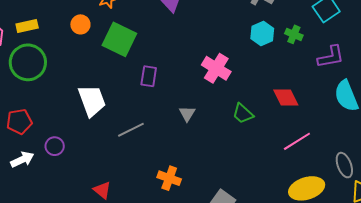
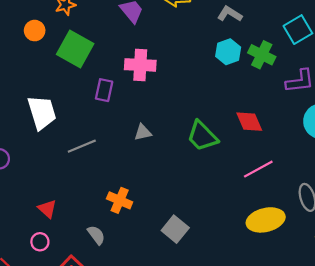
green cross: (294, 34) -> (262, 55), size x1.4
pink cross: (216, 68) -> (140, 65), moved, turned -32
gray triangle: (187, 114) -> (143, 132), turned 42
green trapezoid: (243, 114) -> (202, 136), size x1.4

